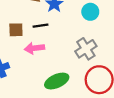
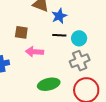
cyan circle: (90, 12) -> (79, 38), moved
black line: (40, 26) -> (59, 35), moved

